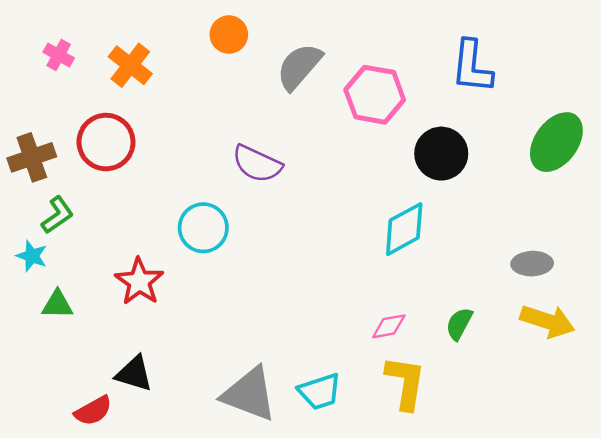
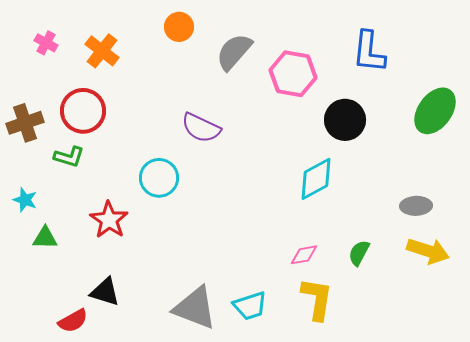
green L-shape: (57, 215) -> (69, 157), moved, turned 52

